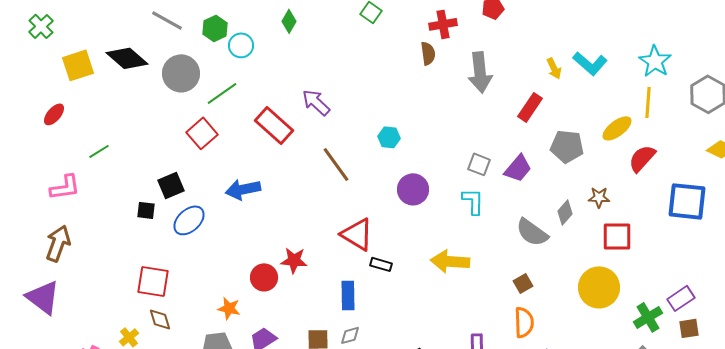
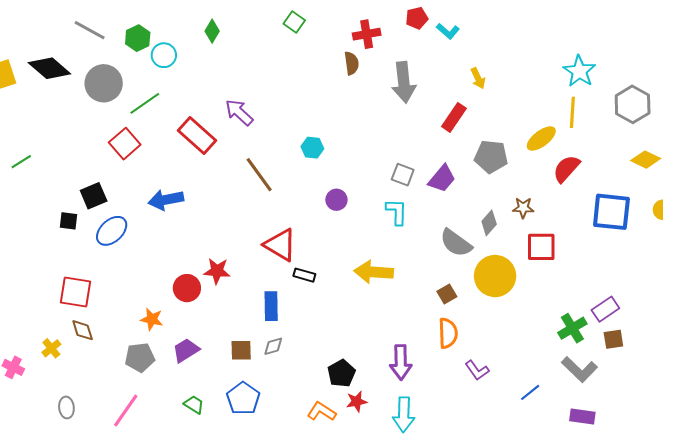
cyan L-shape: (590, 63) -> (448, 31), moved, size x0.7
purple circle: (413, 189) -> (336, 200), size x0.7
yellow circle: (599, 287) -> (495, 276), moved

